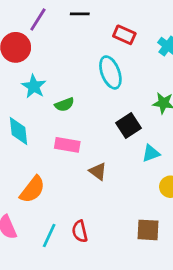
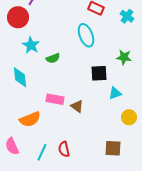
black square: (129, 125) -> (99, 73), turned 30
pink rectangle: (67, 145) -> (55, 99), moved
orange semicircle: (32, 189) -> (30, 119), turned 30

